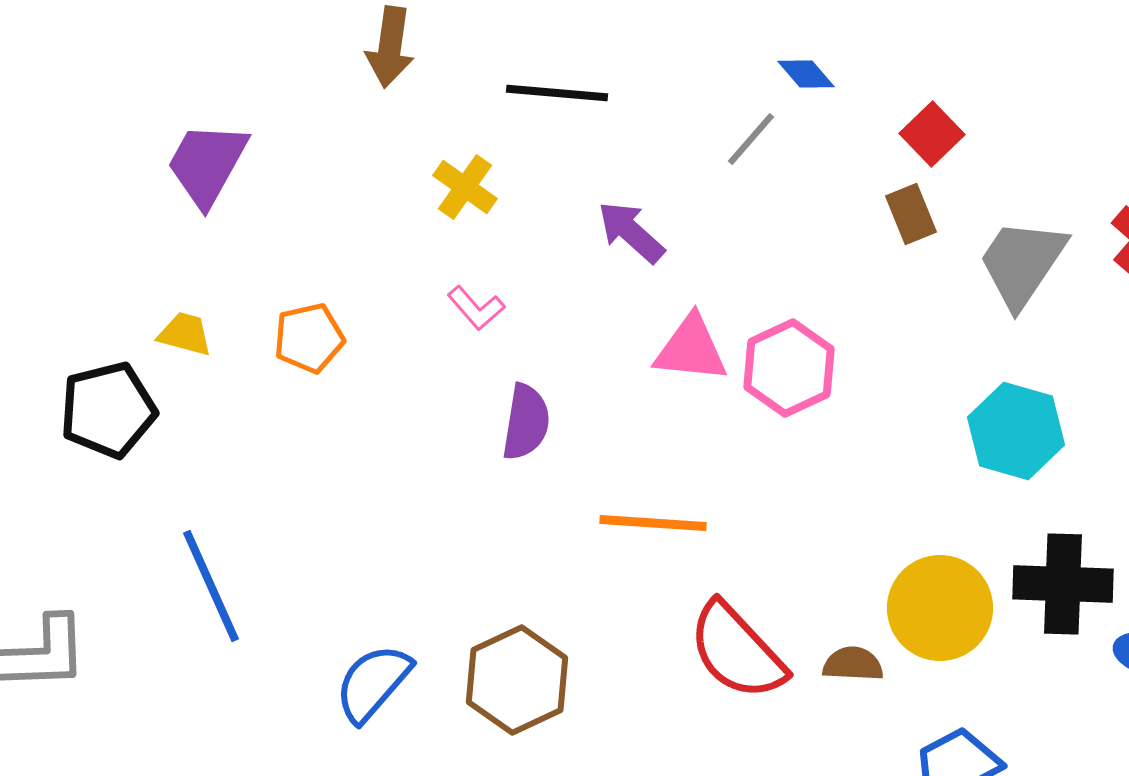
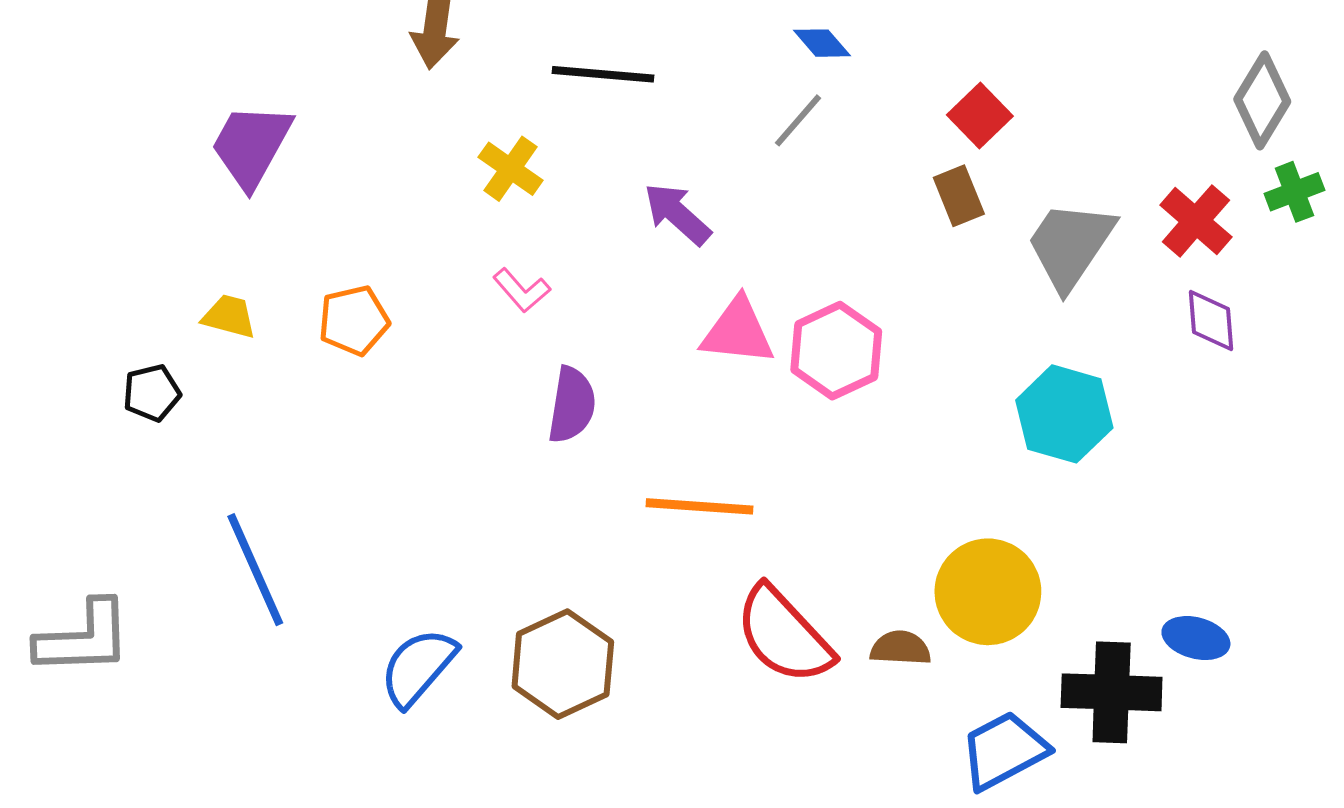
blue diamond: (806, 74) -> (822, 43), moved
black pentagon: (108, 410) -> (152, 393), size x0.6
black cross: (1063, 584) -> (1112, 692), moved

